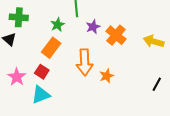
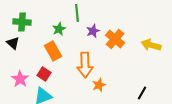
orange rectangle: (51, 48) -> (53, 51), turned -66
orange star: (107, 76) -> (99, 85), moved
black line: (157, 84) -> (142, 93), moved

